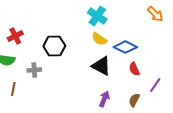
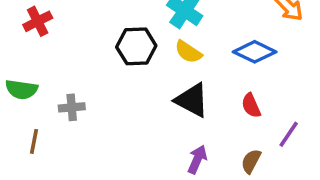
red cross: (15, 36) -> (38, 21), moved
black hexagon: (54, 46) -> (136, 46), moved
blue diamond: (125, 47) -> (255, 52), moved

